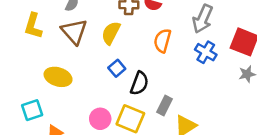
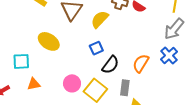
orange semicircle: (162, 41) -> (141, 63), moved
gray rectangle: (164, 106) -> (125, 88), turned -35

